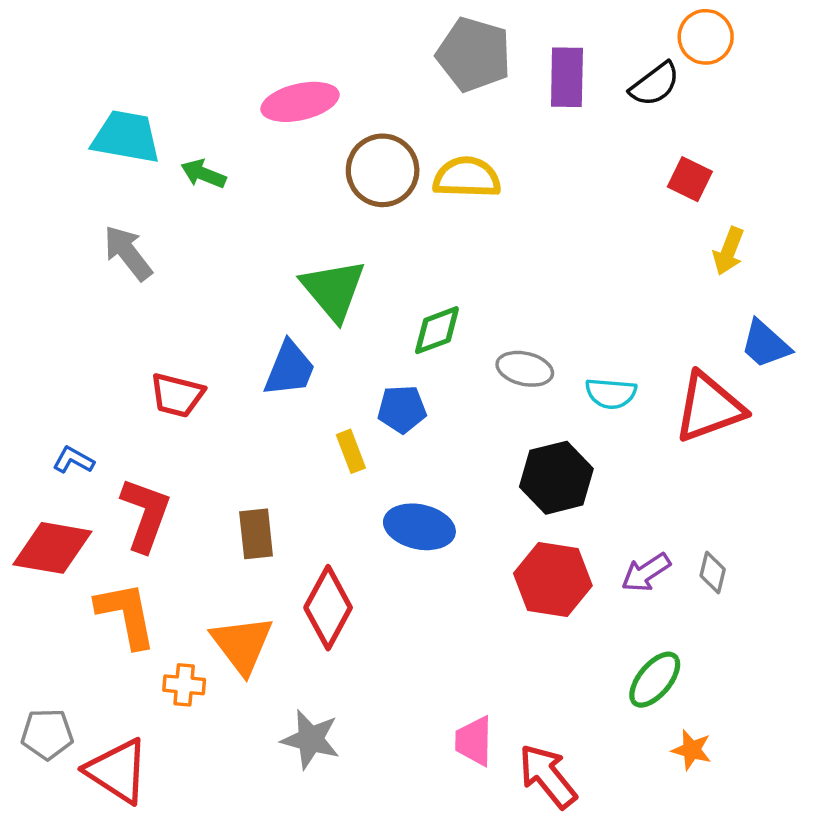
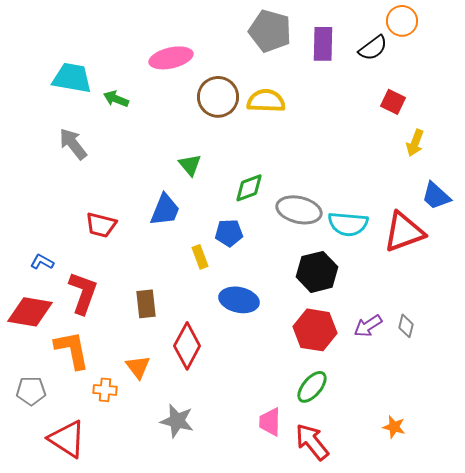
green triangle: (333, 290) -> (190, 165), size x0.6
gray ellipse: (525, 369) -> (299, 210), size x1.4
cyan semicircle: (611, 393) -> (348, 224), size x1.4
orange triangle: (242, 644) -> (138, 367), size x0.7
green ellipse: (655, 680) -> (312, 387), moved
gray pentagon: (47, 734) -> (31, 391), moved

